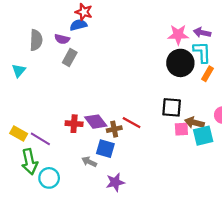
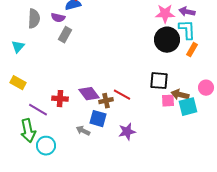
red cross: (74, 124) -> (60, 99), moved
yellow rectangle: (19, 133) -> (18, 83), moved
purple star: (115, 182) -> (127, 132), moved

